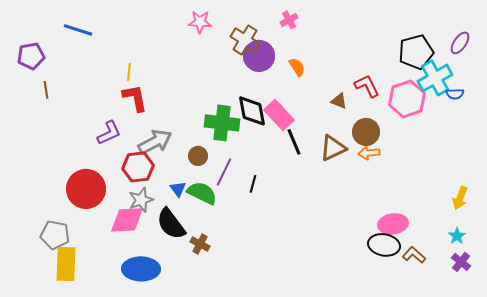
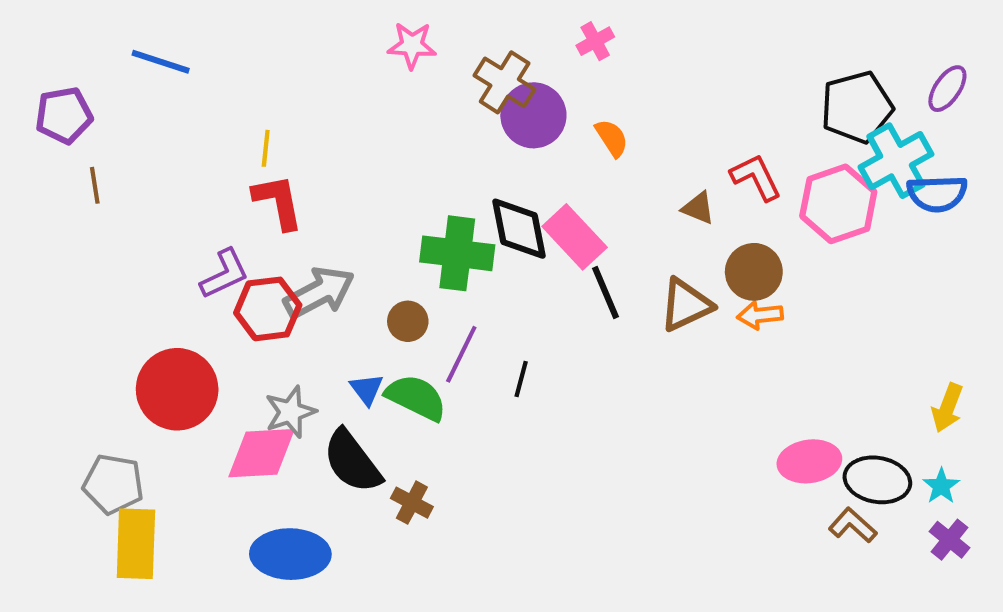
blue semicircle: (455, 94) -> (937, 194), size x1.6
red hexagon: (138, 167) -> (268, 309), moved
black ellipse: (384, 245) -> (877, 480), moved

